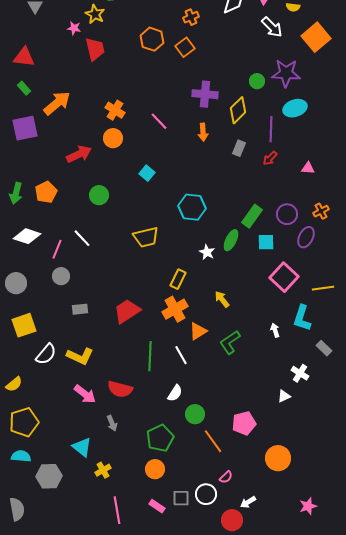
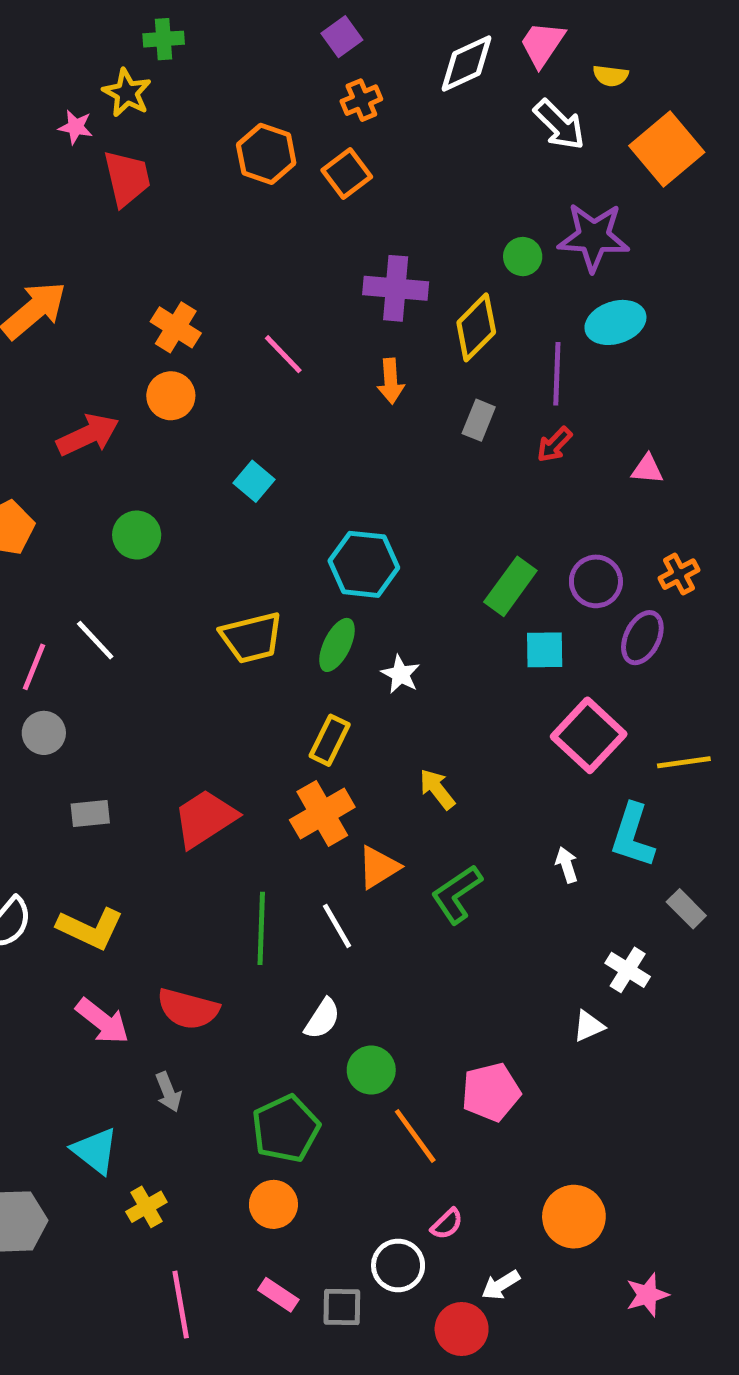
green ellipse: (231, 240) -> (337, 645), moved
orange circle: (278, 458) -> (574, 1217), moved
gray square: (181, 498) -> (342, 1307), moved

